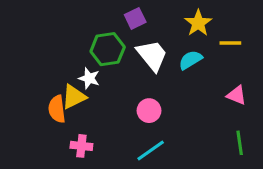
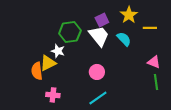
purple square: (135, 18) -> (102, 20), moved
cyan semicircle: (190, 60) -> (124, 39), turned 77
green line: (240, 143) -> (156, 82), moved

